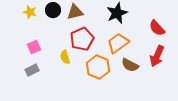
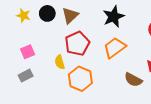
brown triangle: (75, 12) -> (70, 16), turned -30
brown semicircle: (130, 65) -> (133, 80), moved
orange hexagon: (98, 67) -> (80, 79), moved

